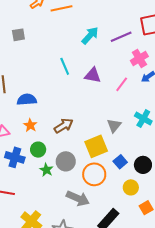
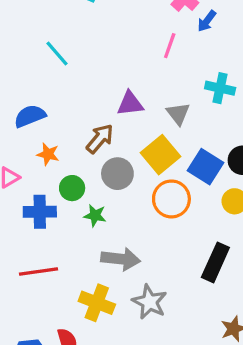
cyan line: (65, 66) -> (57, 53), moved
purple triangle: (93, 75) -> (130, 104), moved
gray circle: (66, 161) -> (117, 174), moved
blue square: (120, 162) -> (205, 167), size x1.5
gray arrow: (78, 198) -> (121, 259), moved

